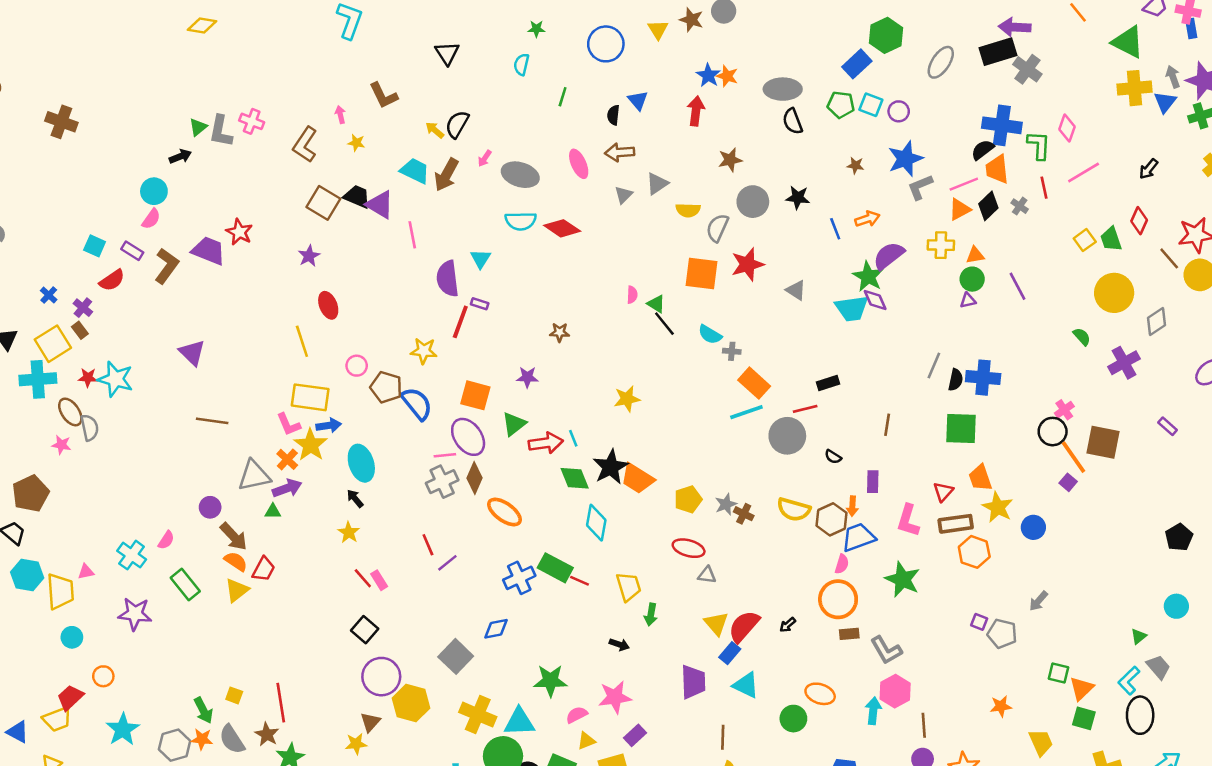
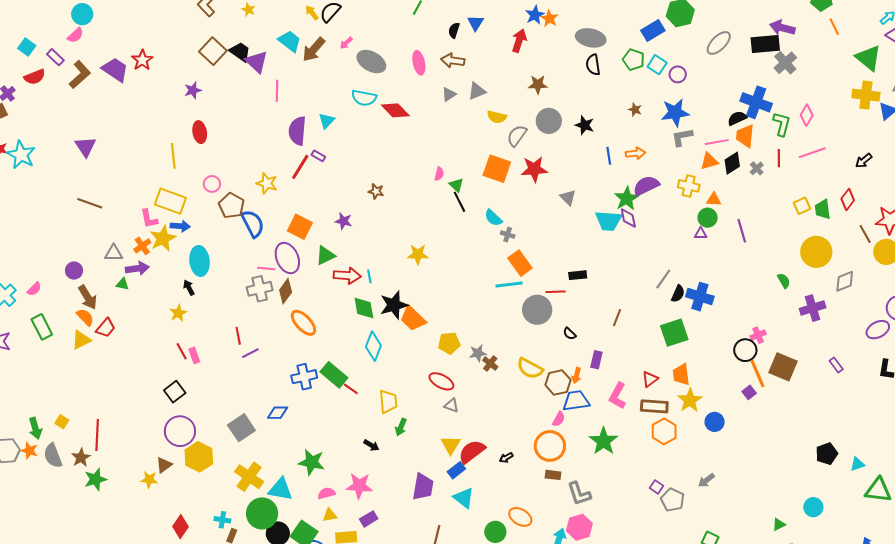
green square: (961, 428) -> (674, 333), turned -32
gray triangle: (254, 476) -> (114, 253), size x0.7

